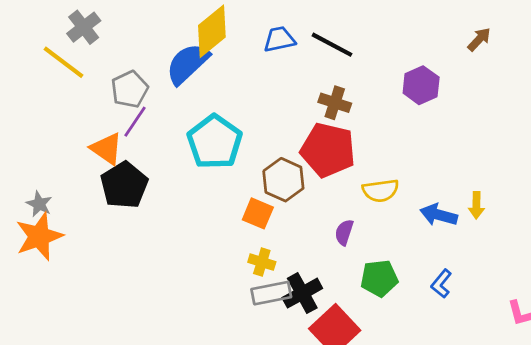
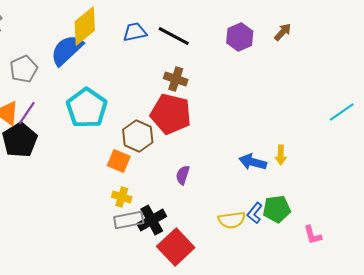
purple hexagon: (421, 85) -> (240, 37), moved
purple line: (135, 122) -> (27, 113), moved
yellow semicircle: (381, 190) -> (232, 220), moved
green pentagon: (379, 278) -> (277, 209), moved

